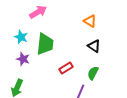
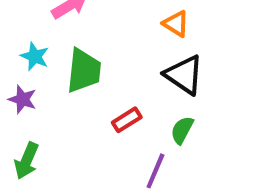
black triangle: (94, 46) -> (184, 75), size x1.5
purple star: (23, 59) -> (22, 99), moved

